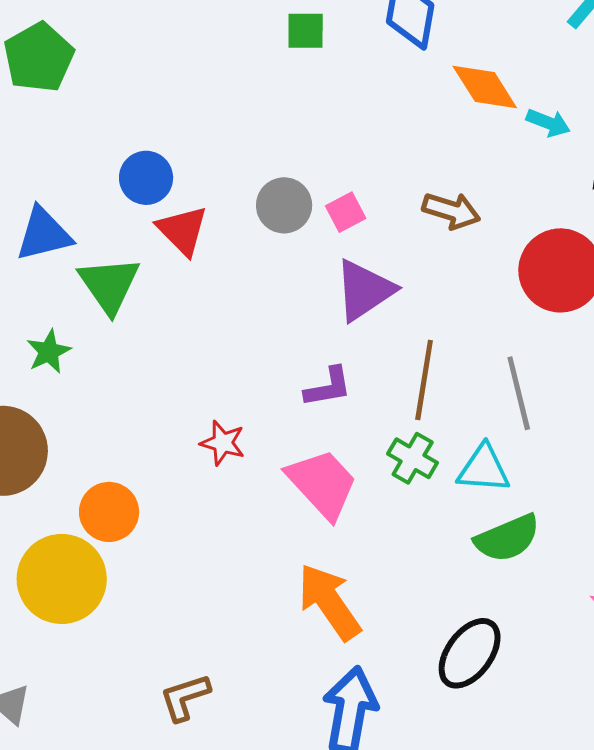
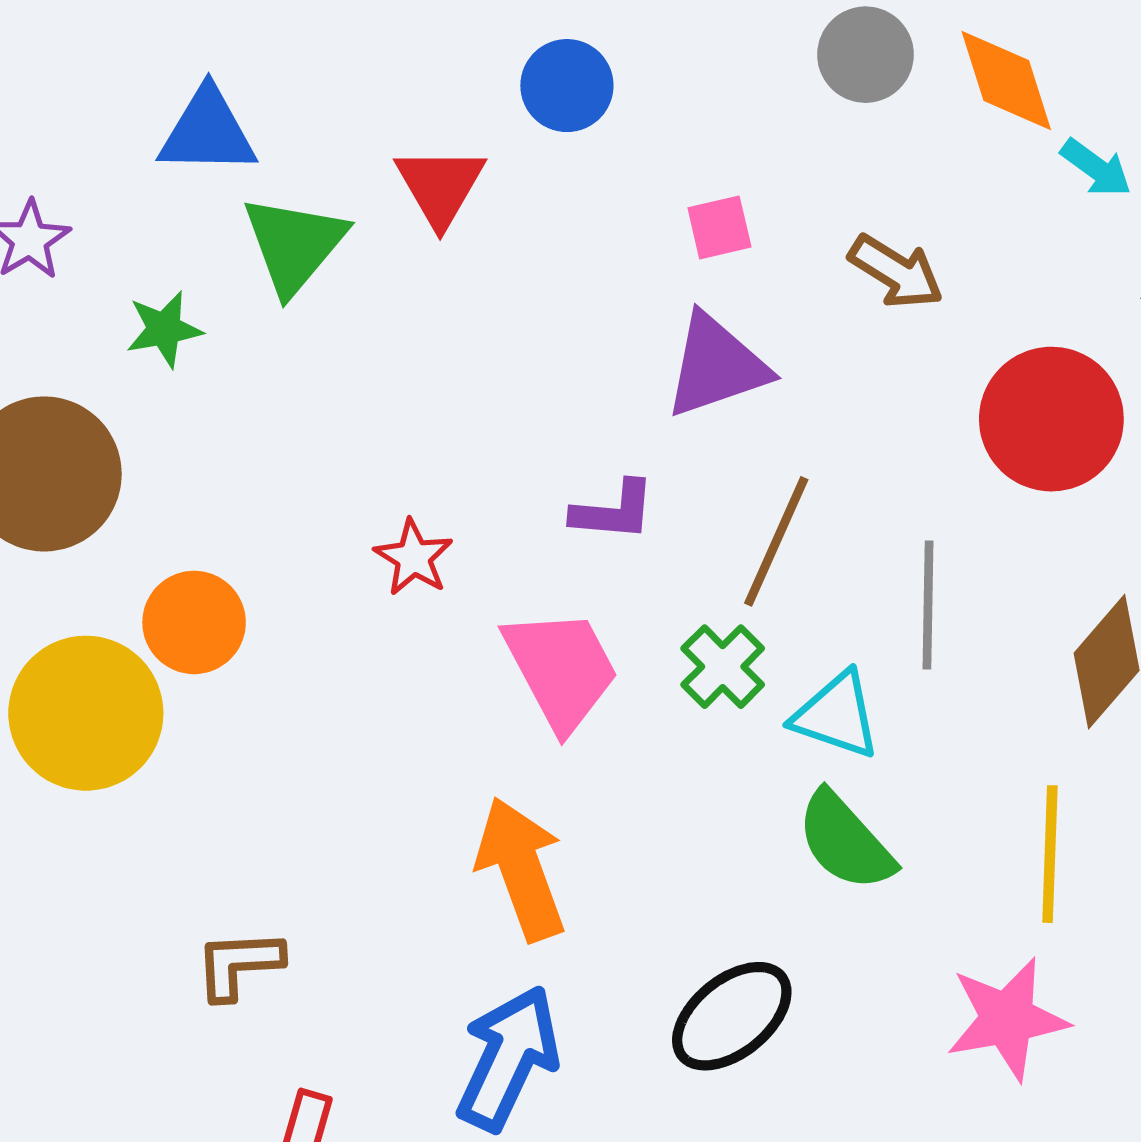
blue circle: (146, 178) -> (567, 86), moved
gray circle: (284, 205) -> (865, 55), moved
green semicircle: (507, 538) -> (845, 841), turned 56

